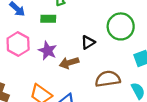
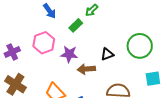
green rectangle: (48, 19) -> (76, 25), turned -56
purple star: (48, 51) -> (69, 54), turned -30

